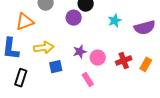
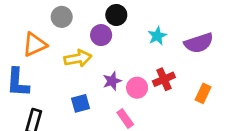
yellow arrow: (44, 48) -> (78, 58), moved
red cross: (124, 60) -> (164, 79), moved

